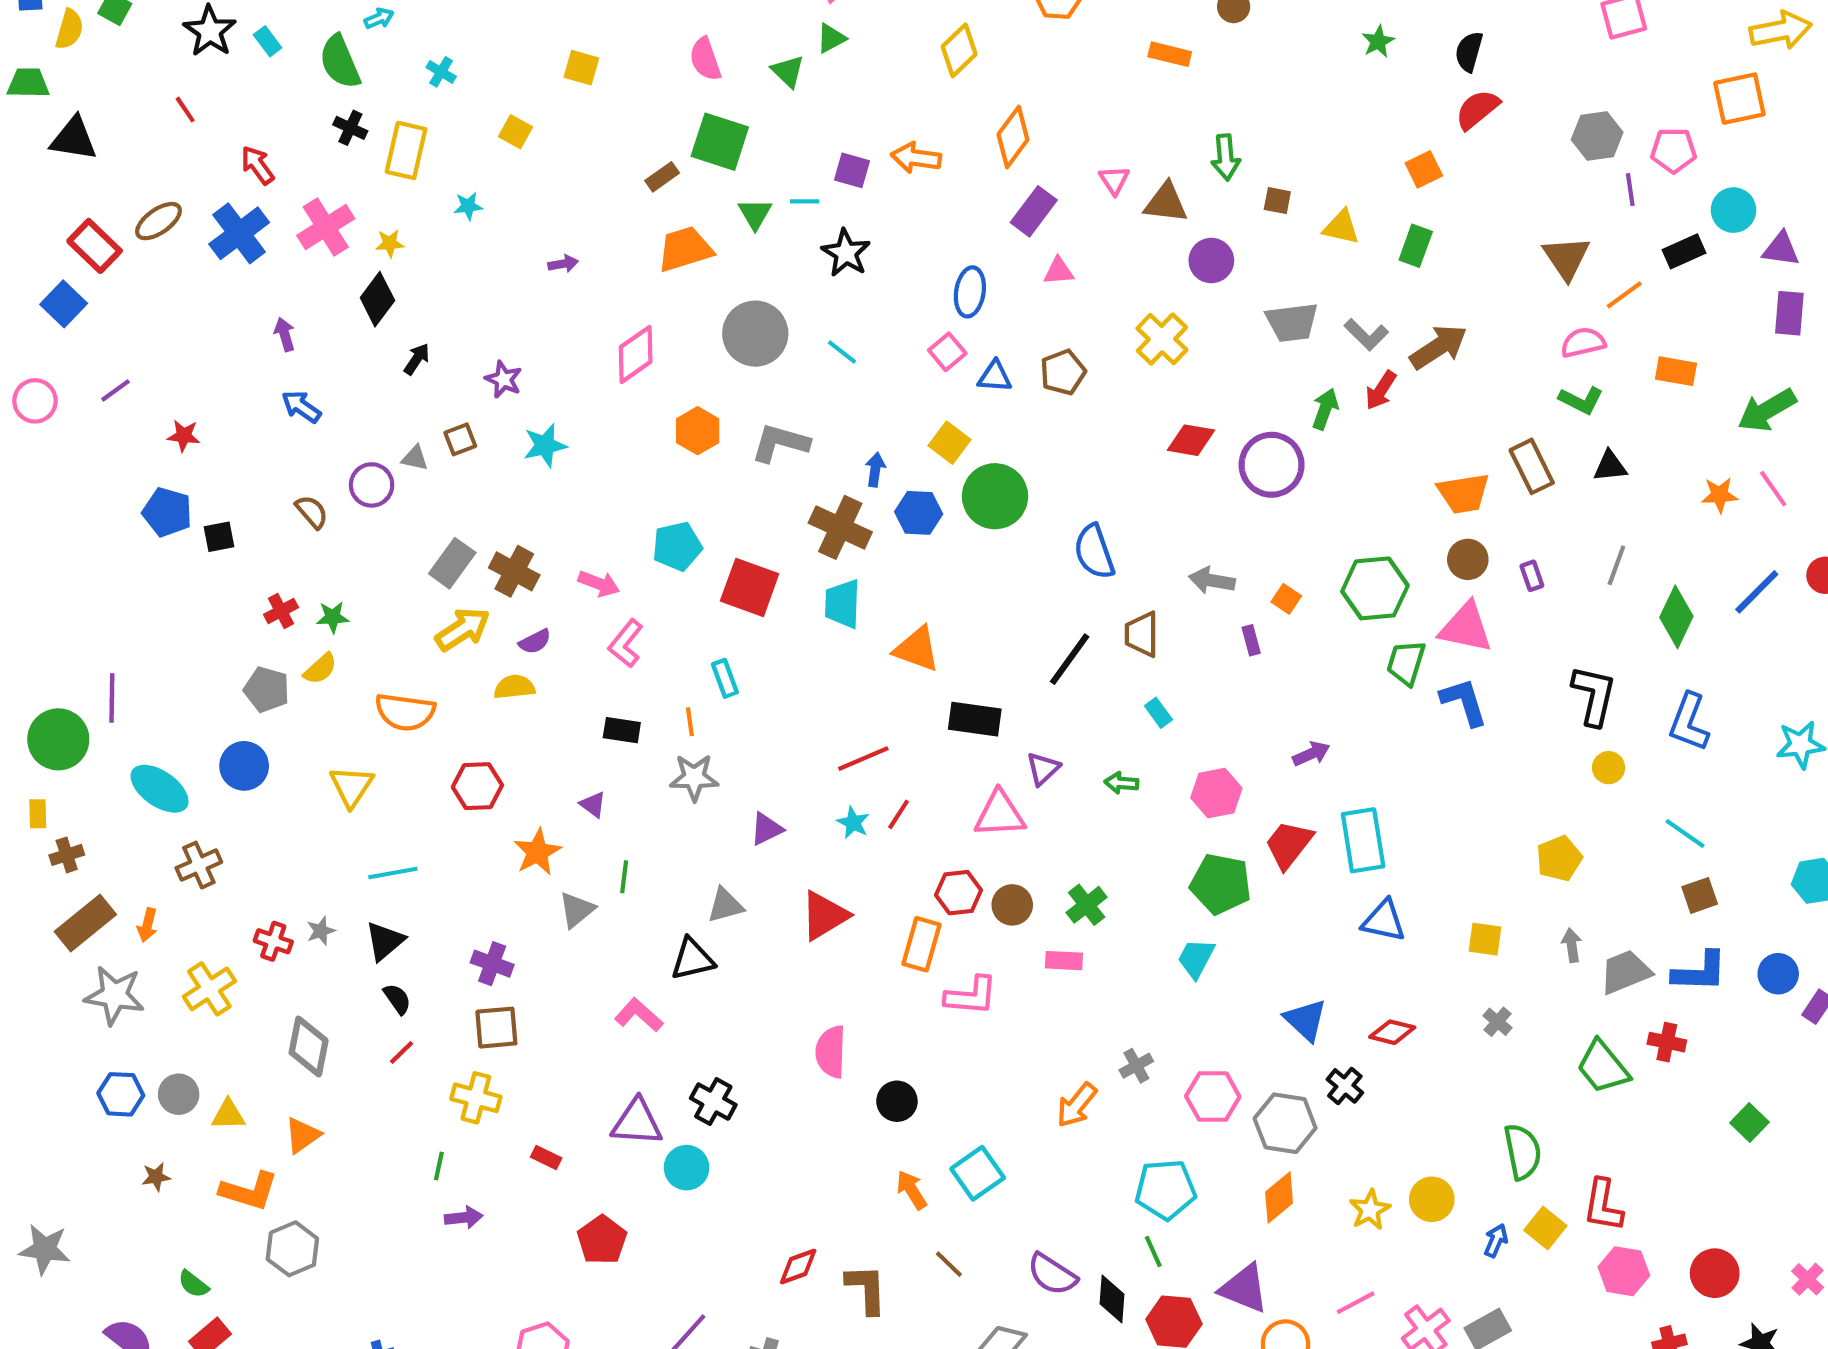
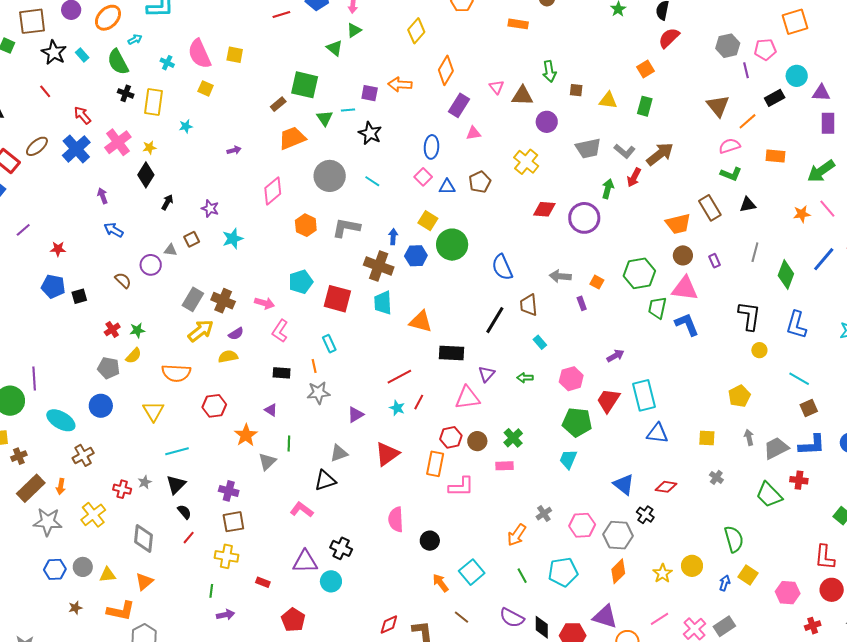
pink semicircle: (705, 59) -> (199, 54), moved, size x1.4
red L-shape: (1603, 1205) -> (825, 557), moved
green line: (1153, 1251) -> (522, 576), moved

